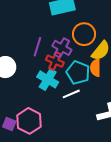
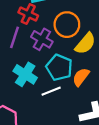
red cross: (55, 61) -> (28, 14), moved
orange semicircle: (95, 68) -> (81, 77), moved, turned 36

